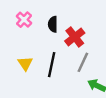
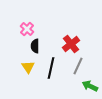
black semicircle: (53, 24) -> (35, 46), moved

